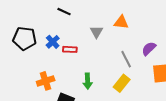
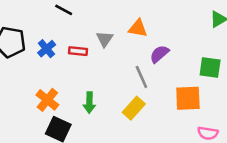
red rectangle: (70, 49) -> (78, 51), moved
purple semicircle: (149, 49) -> (159, 54), moved
orange cross: (46, 81) -> (47, 100), moved, turned -36

